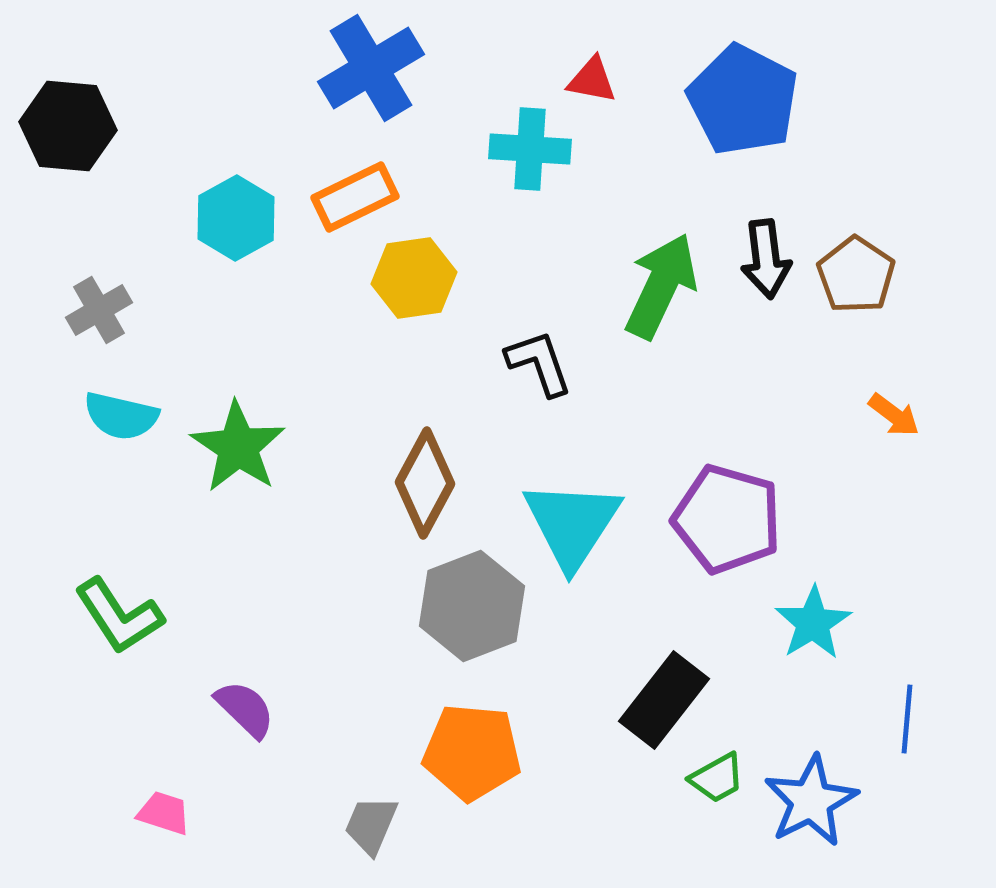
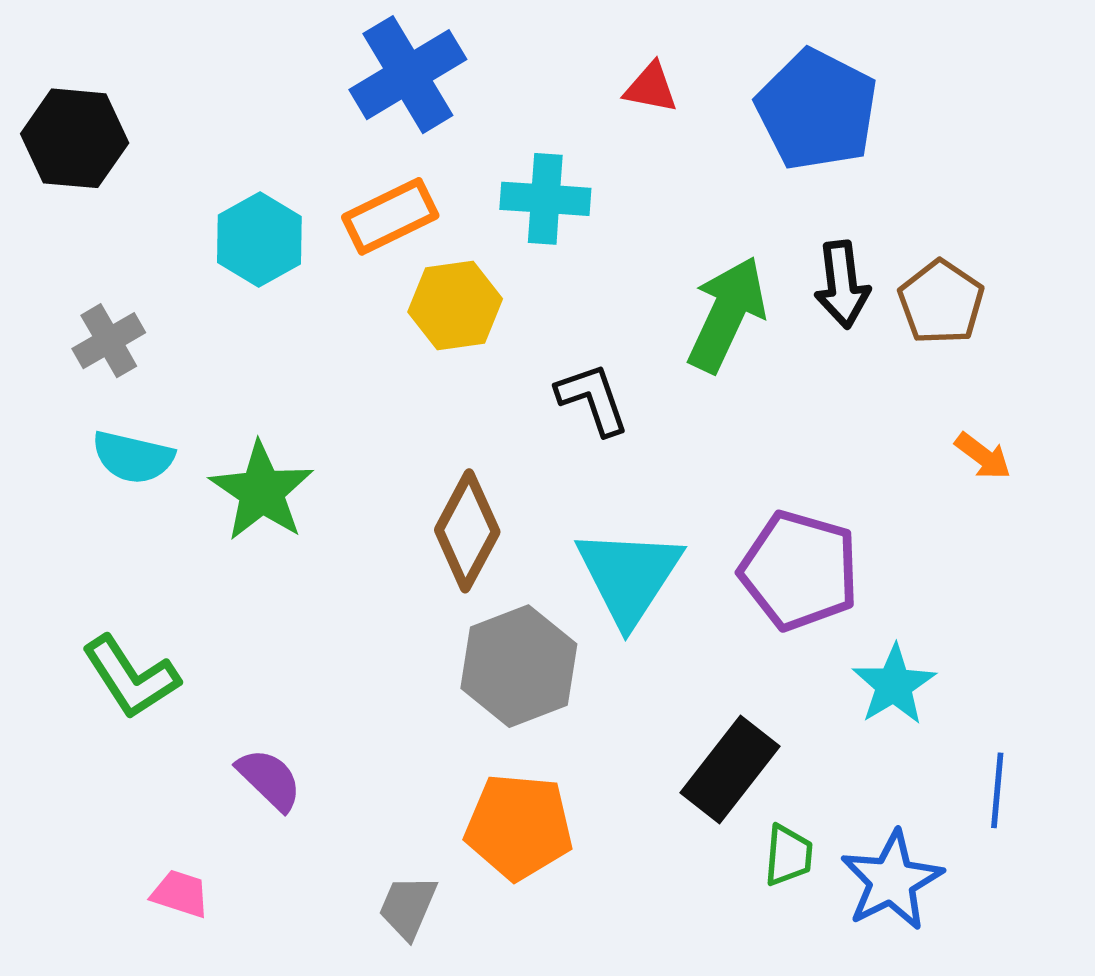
cyan cross: (530, 149) -> (545, 199), moved
green trapezoid: (717, 778) -> (788, 855), turned -56

